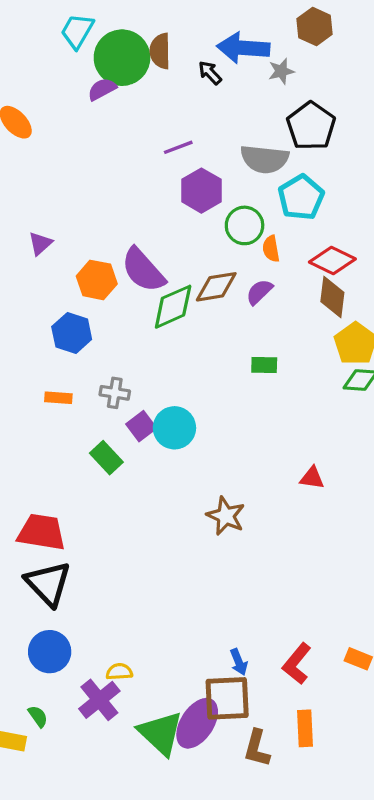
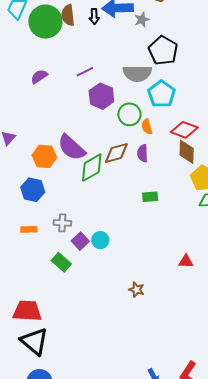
black arrow: (210, 73) -> (94, 16), moved, turned -133
purple semicircle: (102, 89) -> (39, 76), moved
purple semicircle: (259, 292) -> (143, 153), turned -42
cyan circle: (174, 428) -> (100, 240), size x0.7
brown star: (226, 516) -> (137, 290), size x0.7

